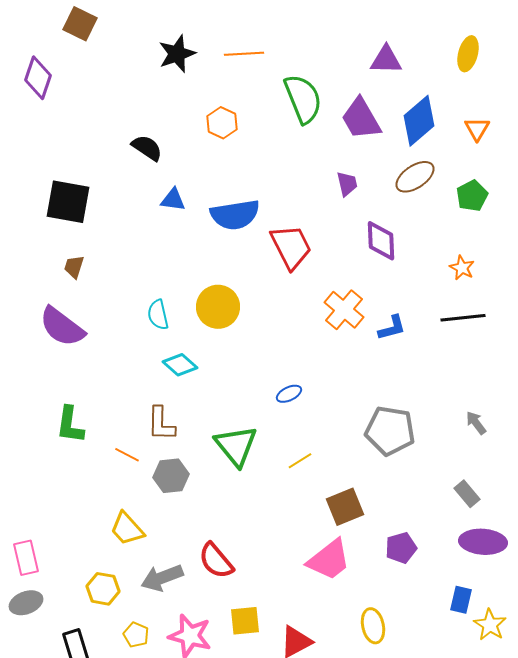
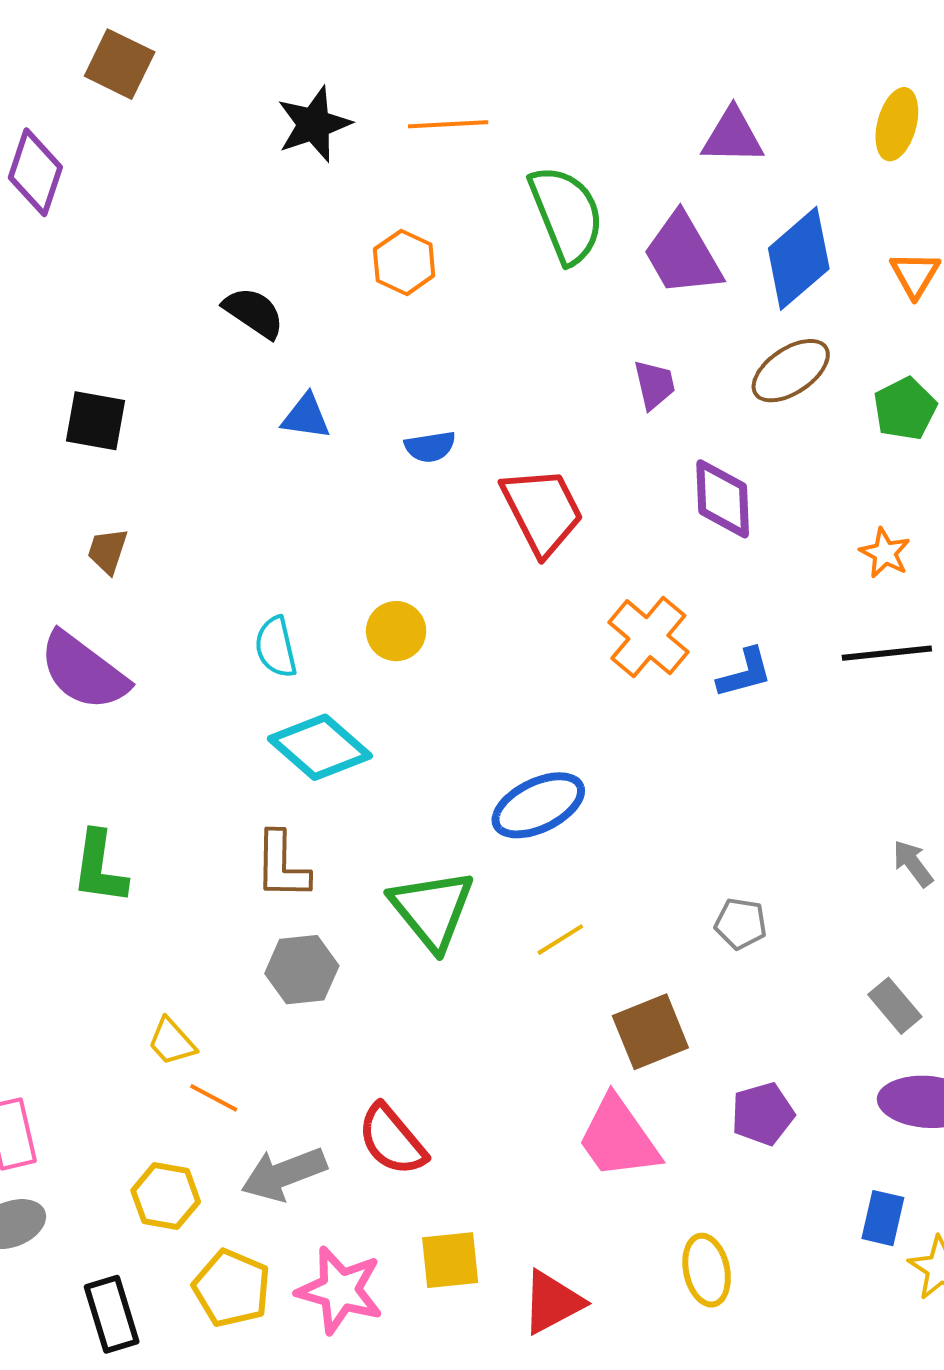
black square: (68, 202) -> (96, 421), size x0.7
blue semicircle: (235, 215) -> (430, 447), size x0.5
yellow circle: (218, 307) -> (396, 631), size x0.7
cyan diamond: (180, 365) -> (320, 747), size x1.4
blue ellipse: (289, 394) -> (538, 805), size x1.8
gray pentagon: (390, 431) -> (741, 924), moved, size x0.5
orange line: (127, 455) -> (214, 1098), moved
yellow trapezoid: (127, 529) -> (172, 1042), moved, size x0.7
pink trapezoid: (329, 560) -> (618, 1138), turned 93
yellow pentagon: (136, 635) -> (232, 1288), size x1.5

